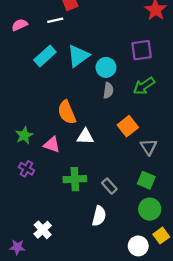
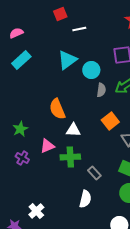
white line: (55, 20) -> (79, 29), moved
cyan rectangle: (45, 56) -> (21, 60), moved
gray semicircle: (108, 90) -> (101, 90), moved
pink triangle: (52, 145) -> (47, 146), moved, turned -42
green cross: (75, 179) -> (70, 157), moved

